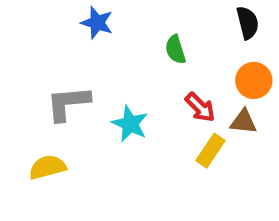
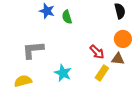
green semicircle: (175, 50) -> (67, 17), moved
cyan star: (130, 124) -> (63, 73), moved

